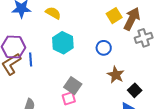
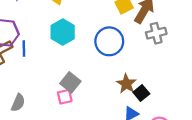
blue circle: (104, 48) -> (109, 41), size x1.6
brown star: (116, 75) -> (126, 84), moved

